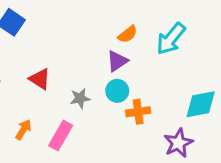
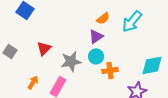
red triangle: (40, 79) -> (44, 48), turned 42
gray star: (80, 98) -> (71, 61), size x1.5

